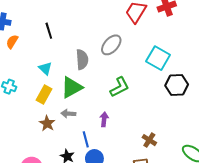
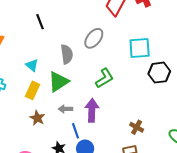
black line: (49, 31) -> (40, 22), moved
cyan square: (158, 58) -> (140, 48), turned -30
gray arrow: (68, 114) -> (65, 109), moved
purple arrow: (104, 119) -> (92, 110), size x1.6

